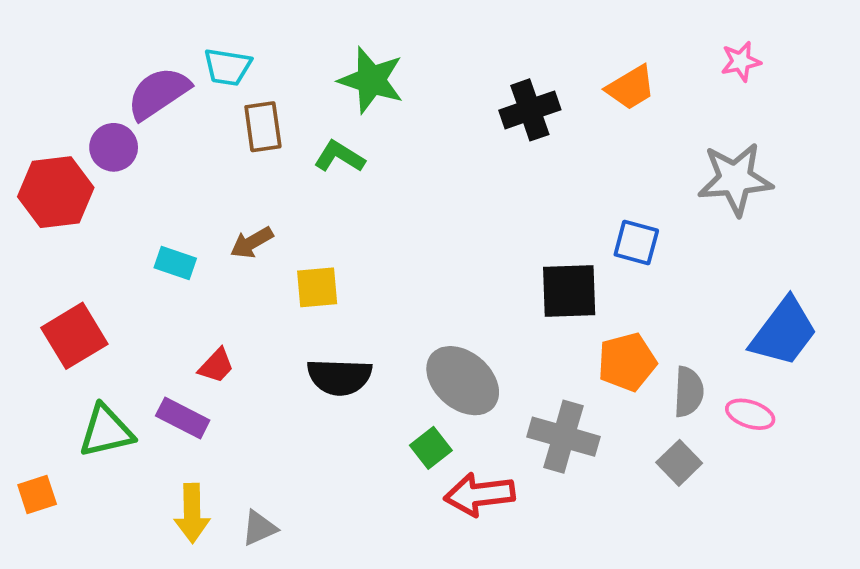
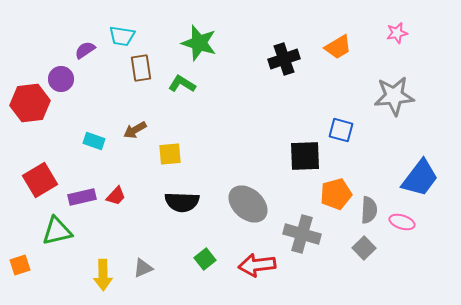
purple semicircle: (158, 93) -> (85, 50), size x0.6
purple rectangle: (183, 418) -> (82, 197), moved, turned -40
green square: (431, 448) -> (205, 259), moved
gray triangle: (259, 528) -> (143, 268), moved

